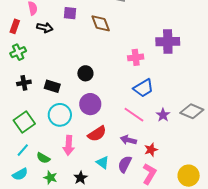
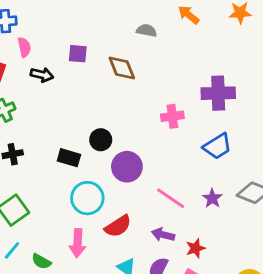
black rectangle: (52, 86) -> (69, 158), moved
blue trapezoid: (143, 88) -> (217, 146), moved
purple circle: (90, 104) -> (127, 167), moved
cyan circle: (60, 115) -> (87, 198), moved

